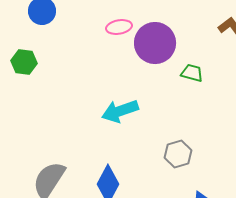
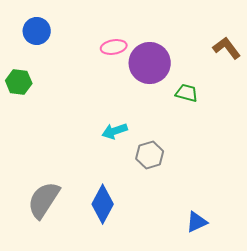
cyan arrow: (120, 111) -> (115, 131), size x0.7
gray hexagon: (178, 154) -> (150, 155), moved

